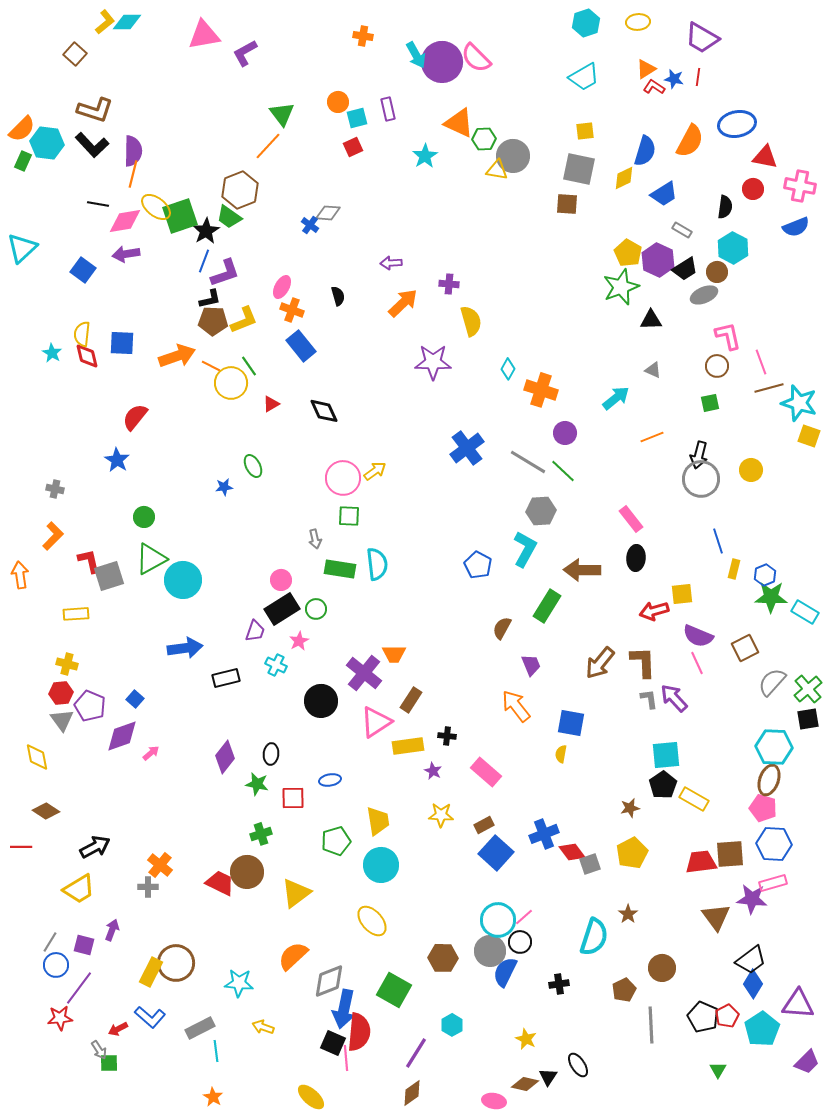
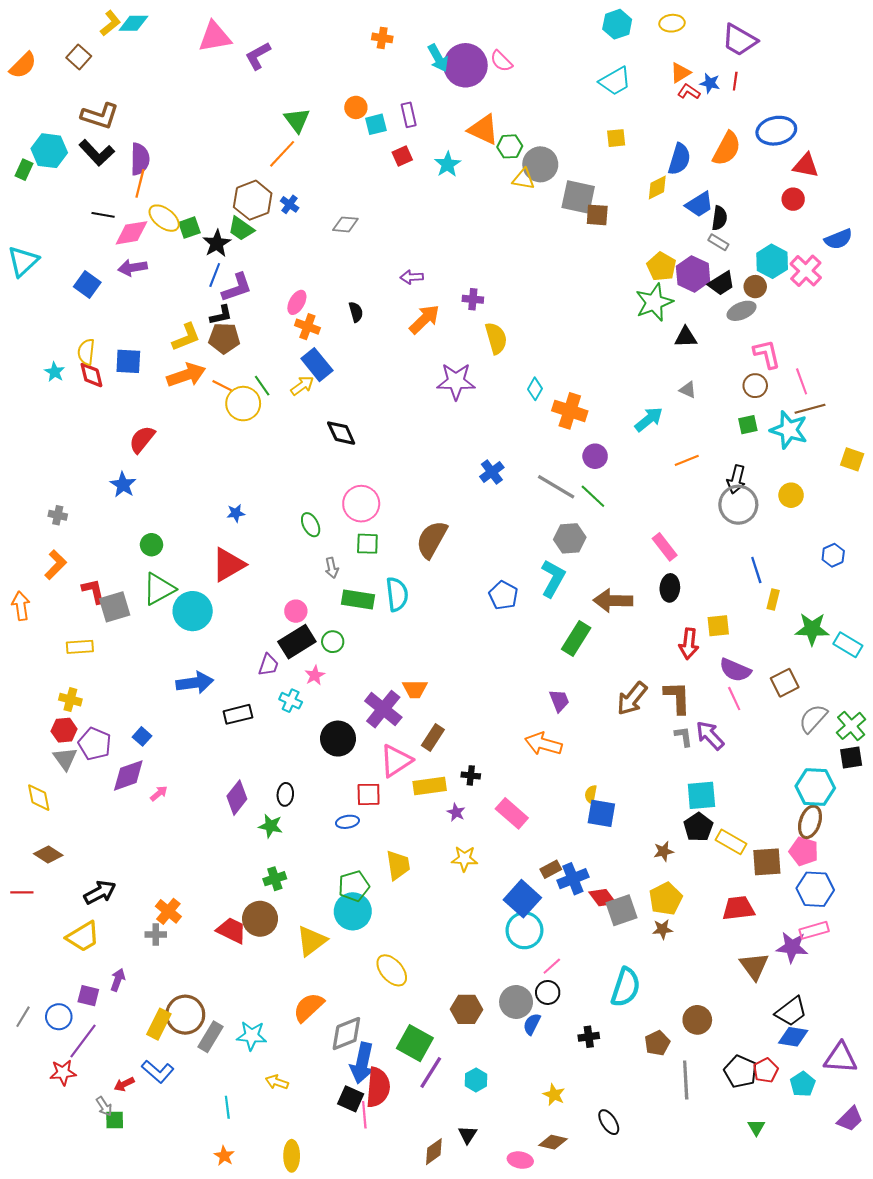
pink semicircle: (476, 58) -> (501, 61), size x0.7
orange semicircle: (22, 129) -> (23, 65), moved
red square: (353, 147) -> (402, 156), moved
gray square: (579, 169) -> (578, 197), moved
pink cross: (800, 186) -> (806, 271), moved, turned 32
black semicircle: (725, 207) -> (719, 218), moved
green square: (180, 216) -> (189, 228), size x0.6
blue cross: (310, 225) -> (290, 204), moved
yellow L-shape: (244, 320) -> (186, 337), moved
cyan star: (799, 403) -> (789, 430), moved
red triangle: (271, 404) -> (228, 565), moved, size x2.0
blue cross: (467, 448) -> (492, 472), size x0.7
green ellipse: (253, 466) -> (311, 525), moved
yellow arrow: (375, 471) -> (302, 386), moved
blue hexagon: (765, 575) -> (833, 555), moved
red arrow: (654, 611) -> (689, 644), turned -68
brown semicircle: (502, 628) -> (432, 539), moved, size x1.6
orange arrow: (516, 706) -> (543, 744), turned -36
blue square: (571, 723) -> (601, 813), moved
red square: (293, 798) -> (369, 794), moved
brown rectangle: (484, 825) -> (551, 869), moved
brown square: (730, 854) -> (767, 862), moved
gray square: (590, 864) -> (621, 910), size x1.4
cyan circle: (381, 865) -> (353, 911), moved
brown star: (628, 914) -> (662, 929), moved, turned 30
cyan circle: (498, 920) -> (524, 930), moved
gray line: (50, 942) -> (23, 1017), moved
blue semicircle: (505, 972) -> (532, 1024), size x0.7
blue diamond: (753, 984) -> (793, 1037), turned 68
gray rectangle: (200, 1028) -> (211, 1037), moved, turned -32
cyan pentagon: (762, 1029) -> (803, 1084), size x0.7
purple line: (416, 1053) -> (431, 1073), moved
black triangle: (548, 1077) -> (468, 1135), moved
yellow ellipse: (311, 1097) -> (292, 1156), moved, turned 48

